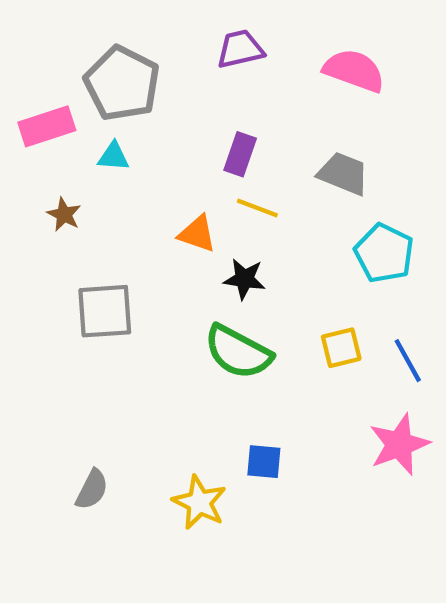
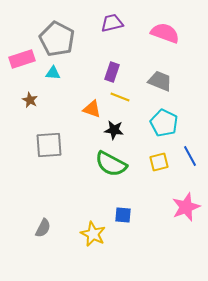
cyan pentagon: (384, 253) -> (164, 123), moved
blue line: (408, 361) -> (190, 156), moved

